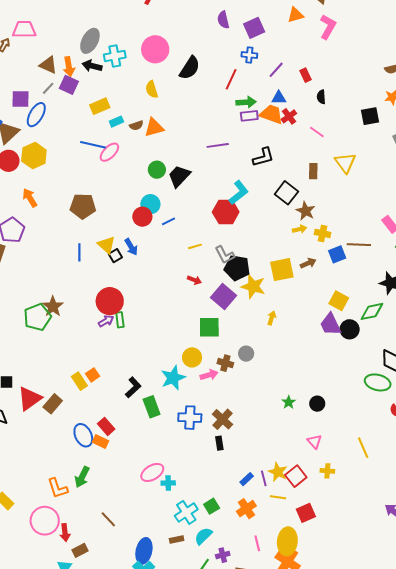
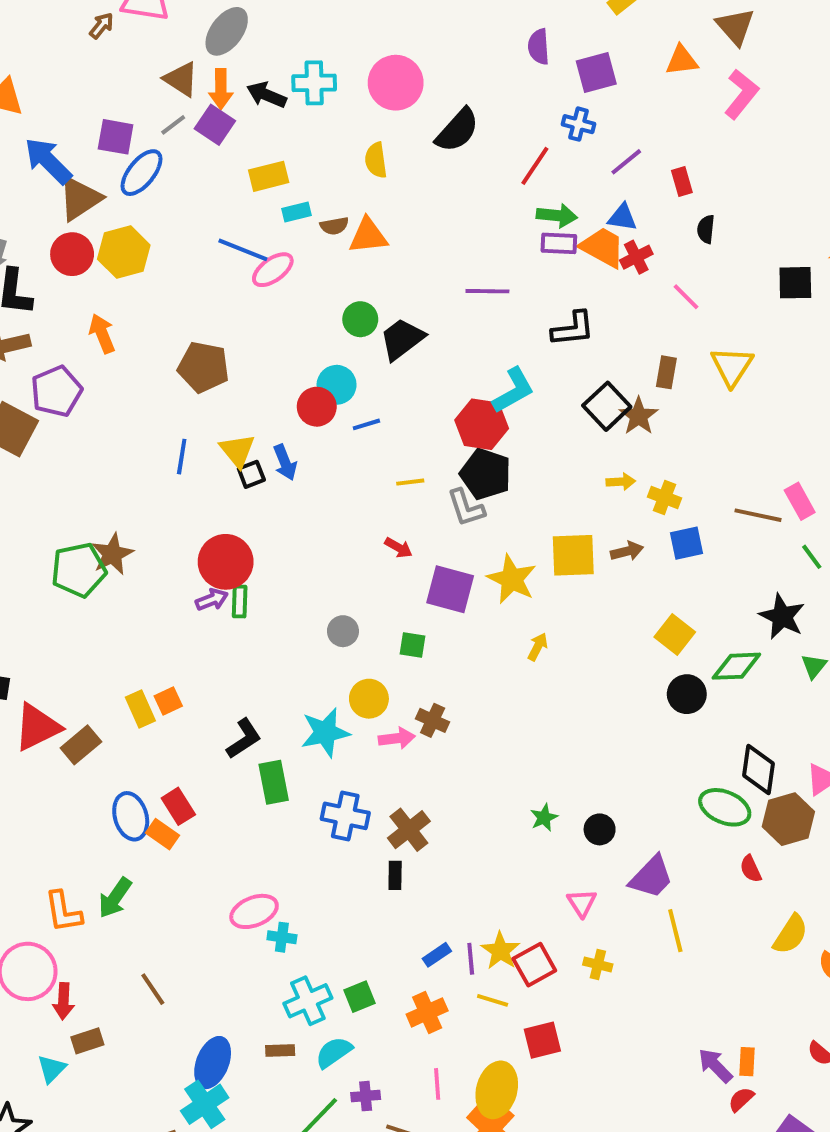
gray ellipse: (90, 41) -> (227, 31), moved
brown star: (306, 211) -> (639, 416), moved
brown line: (359, 245) -> (758, 515), moved
black pentagon: (237, 268) -> (486, 474), moved
purple square: (223, 296) -> (450, 589), turned -35
purple trapezoid: (330, 324) -> (651, 877), moved, turned -120
green square: (209, 327) -> (413, 645), size x0.6
gray circle: (246, 354) -> (343, 631), moved

